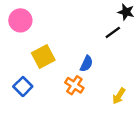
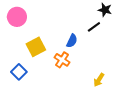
blue semicircle: (86, 64) -> (72, 41), moved
orange cross: (74, 85) -> (62, 60), moved

